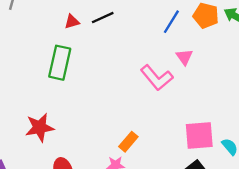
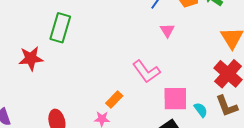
pink L-shape: (157, 78) -> (146, 71), moved
red star: (40, 127) -> (31, 58), moved

